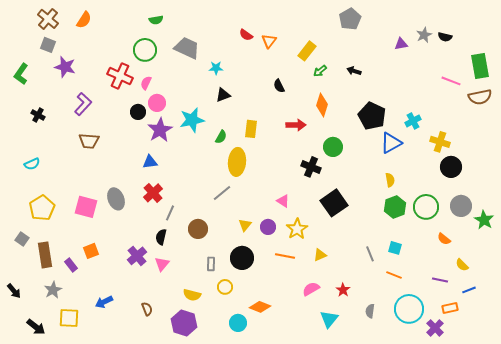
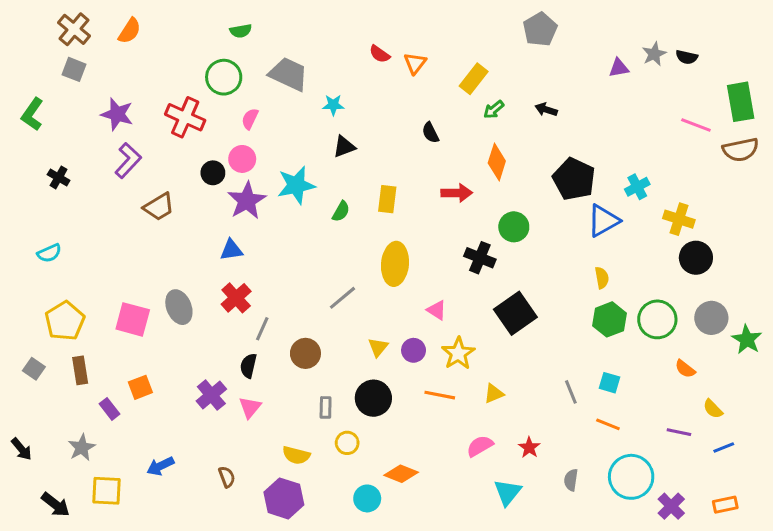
purple star: (65, 67) -> (117, 114), moved
pink semicircle: (146, 83) -> (250, 119), moved
brown trapezoid: (89, 141) -> (159, 207), moved, turned -35
yellow ellipse: (237, 162) -> (395, 264), moved
brown rectangle: (45, 255) -> (80, 370), moved, size x0.7
orange rectangle: (450, 308) -> (725, 505), moved

